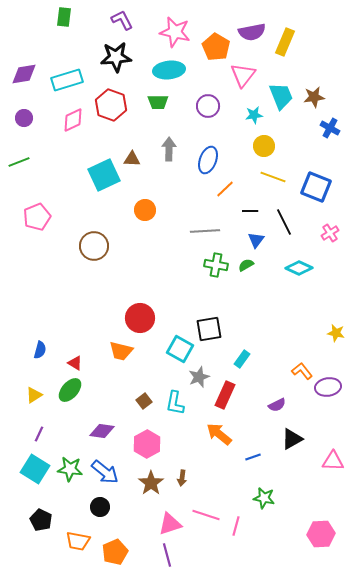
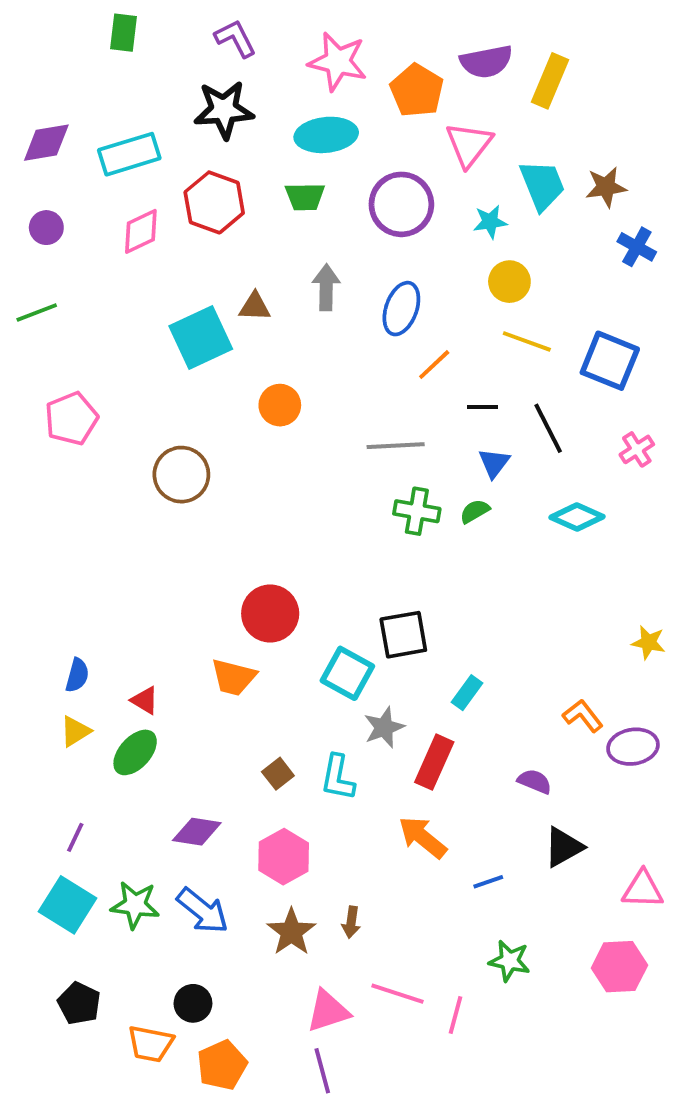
purple circle: (208, 106) -> (401, 204), size x1.4
yellow triangle: (34, 395) -> (75, 731), moved
purple semicircle: (277, 405) -> (535, 781), turned -132
black circle: (100, 507) -> (193, 1003), moved
pink hexagon: (321, 534) -> (619, 967), moved

